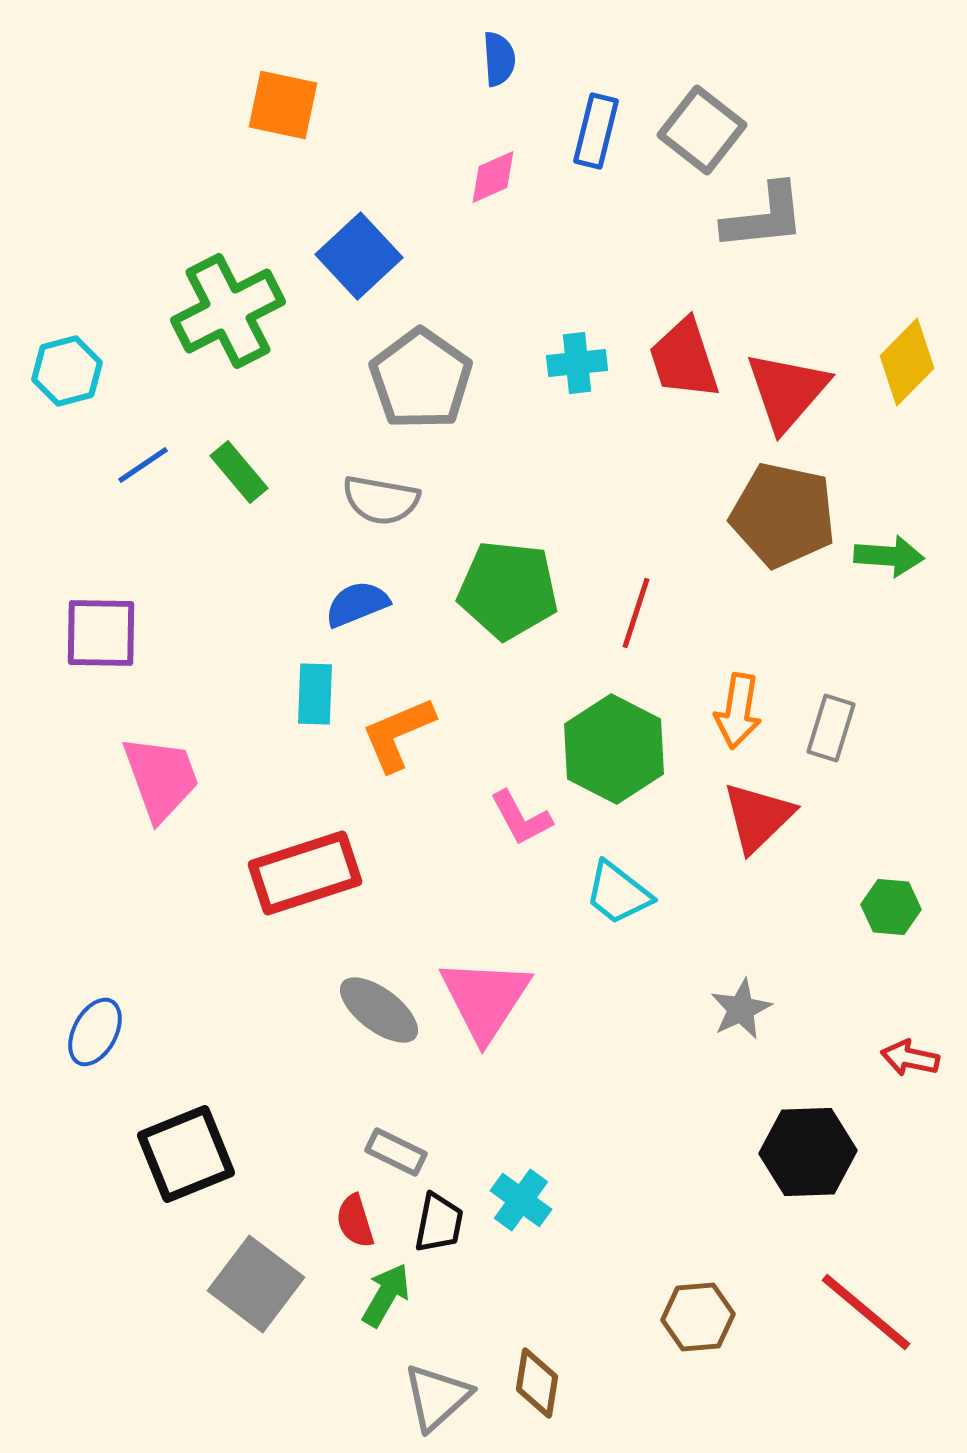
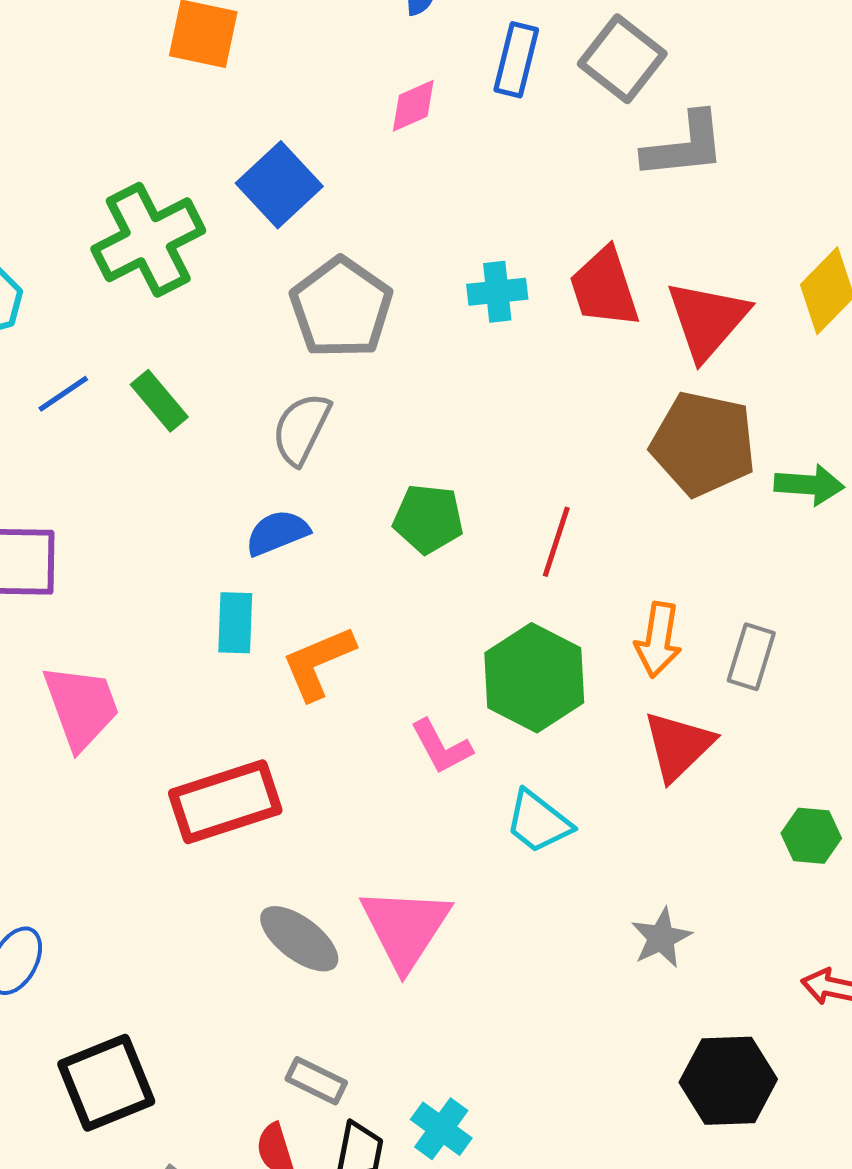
gray semicircle: (381, 500) -> (301, 429), turned 106
green pentagon: (508, 590) -> (428, 519), size x0.7

